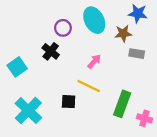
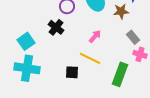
gray rectangle: (137, 54) -> (133, 37), moved, turned 40
cyan cross: (28, 111) -> (27, 68), moved, turned -35
pink cross: (144, 118) -> (140, 54), moved

